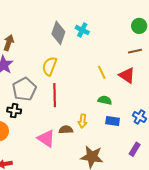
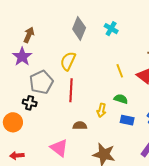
cyan cross: (82, 30) -> (111, 29), moved
yellow arrow: (83, 121) -> (101, 110), moved
pink triangle: (46, 138) -> (59, 148), moved

